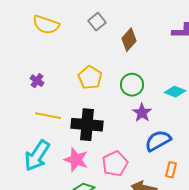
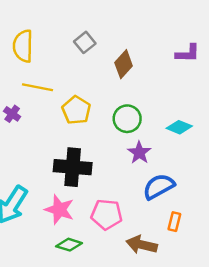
yellow semicircle: (46, 25) -> (23, 46), turned 72
yellow line: (48, 116) -> (38, 87), moved
pink pentagon: (115, 164) -> (107, 214), turned 30

